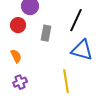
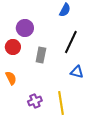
blue triangle: (82, 50) -> (77, 72), size x0.6
purple cross: (20, 82) -> (35, 101), moved

